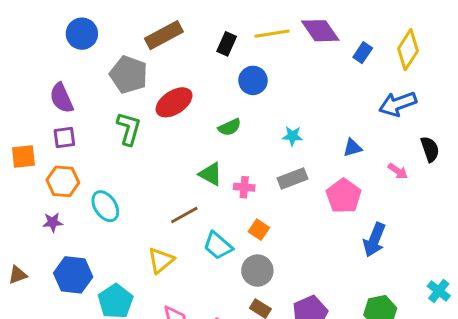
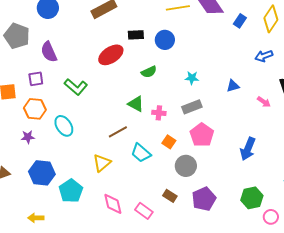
black rectangle: (227, 44) -> (136, 35), moved, turned 63
gray pentagon: (129, 75) -> (17, 36), moved
purple semicircle: (61, 98) -> (49, 52), moved
blue arrow: (398, 104) -> (264, 56), size x0.7
green L-shape: (129, 129) -> (76, 87), moved, turned 115
pink pentagon: (344, 196) -> (202, 135), moved
gray circle: (257, 271) -> (186, 166), moved

